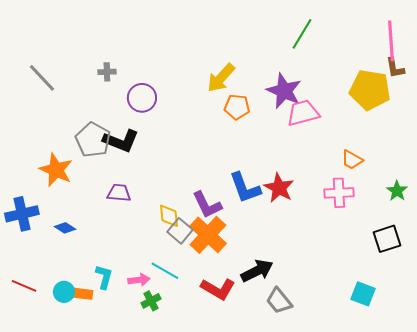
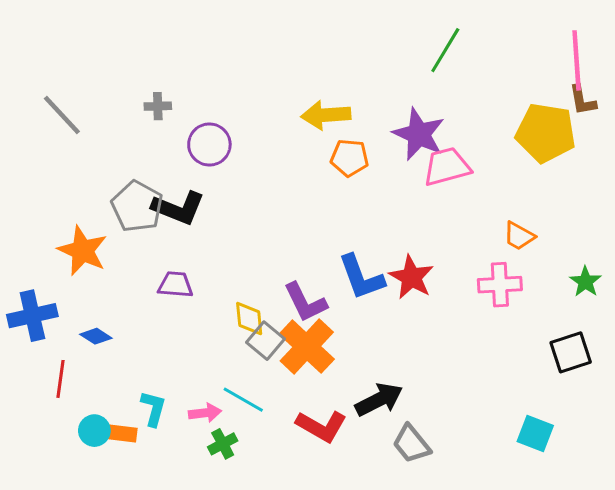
yellow arrow: (221, 78) -> (326, 115), turned 44
red line: (24, 286) -> (60, 379), moved, turned 75

